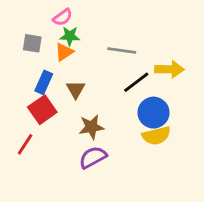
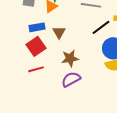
blue rectangle: (44, 82) -> (37, 27), turned 56
red line: (25, 144) -> (36, 69), moved, turned 42

